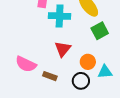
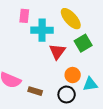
red triangle: (63, 49) -> (57, 52), moved

